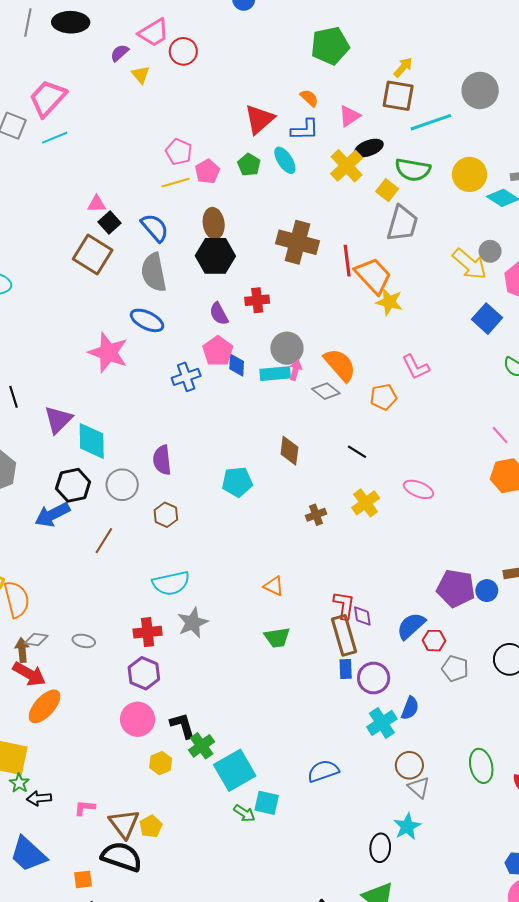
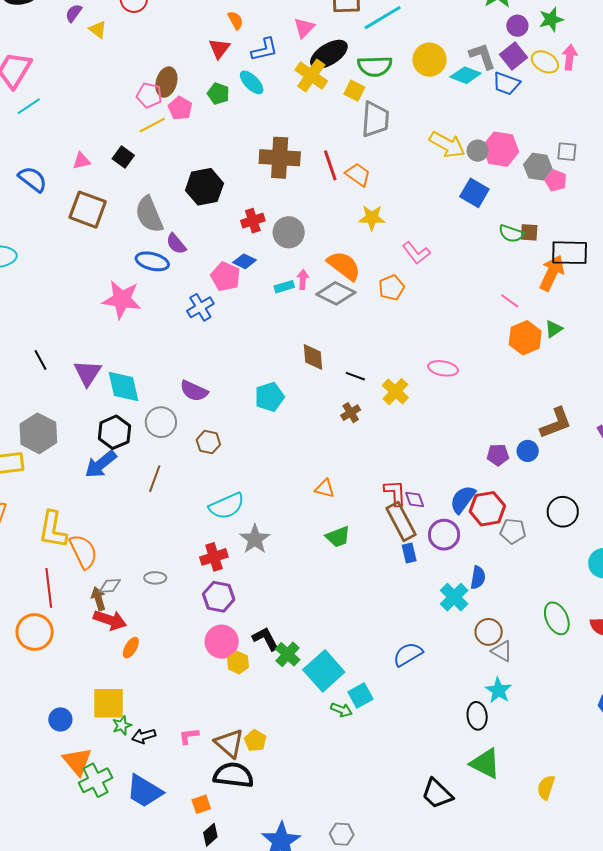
orange semicircle: (309, 98) -> (235, 20), moved, turned 30
red triangle: (259, 119) -> (219, 48), size x0.7
black ellipse: (369, 148) -> (329, 54), size x1.4
black square: (110, 222) -> (123, 157), moved
brown ellipse: (214, 223) -> (166, 82), moved, turned 36
blue semicircle: (155, 228) -> (33, 179), moved
gray circle: (490, 251) -> (478, 151), moved
orange trapezoid: (373, 276) -> (358, 175), size x0.7
yellow star: (389, 302) -> (372, 218), moved
purple semicircle: (219, 314) -> (176, 244), moved
gray circle: (287, 348) -> (289, 232), moved
blue diamond: (237, 365) -> (244, 261), moved, turned -55
cyan rectangle: (275, 374) -> (284, 287), size x0.7
gray diamond: (326, 391) -> (336, 293), size x1.4
black line: (357, 452) -> (355, 376), moved
purple semicircle: (162, 460) -> (194, 391), turned -48
purple pentagon: (456, 588) -> (498, 455), size x0.6
red hexagon: (434, 641) -> (487, 509), size x1.6
purple circle: (374, 678) -> (444, 535), moved
orange ellipse: (44, 706) -> (131, 648), size x0.6
yellow hexagon: (161, 763) -> (238, 663), moved
green star: (19, 783) -> (122, 725), turned 30
cyan square: (267, 803) -> (360, 696), turned -30

